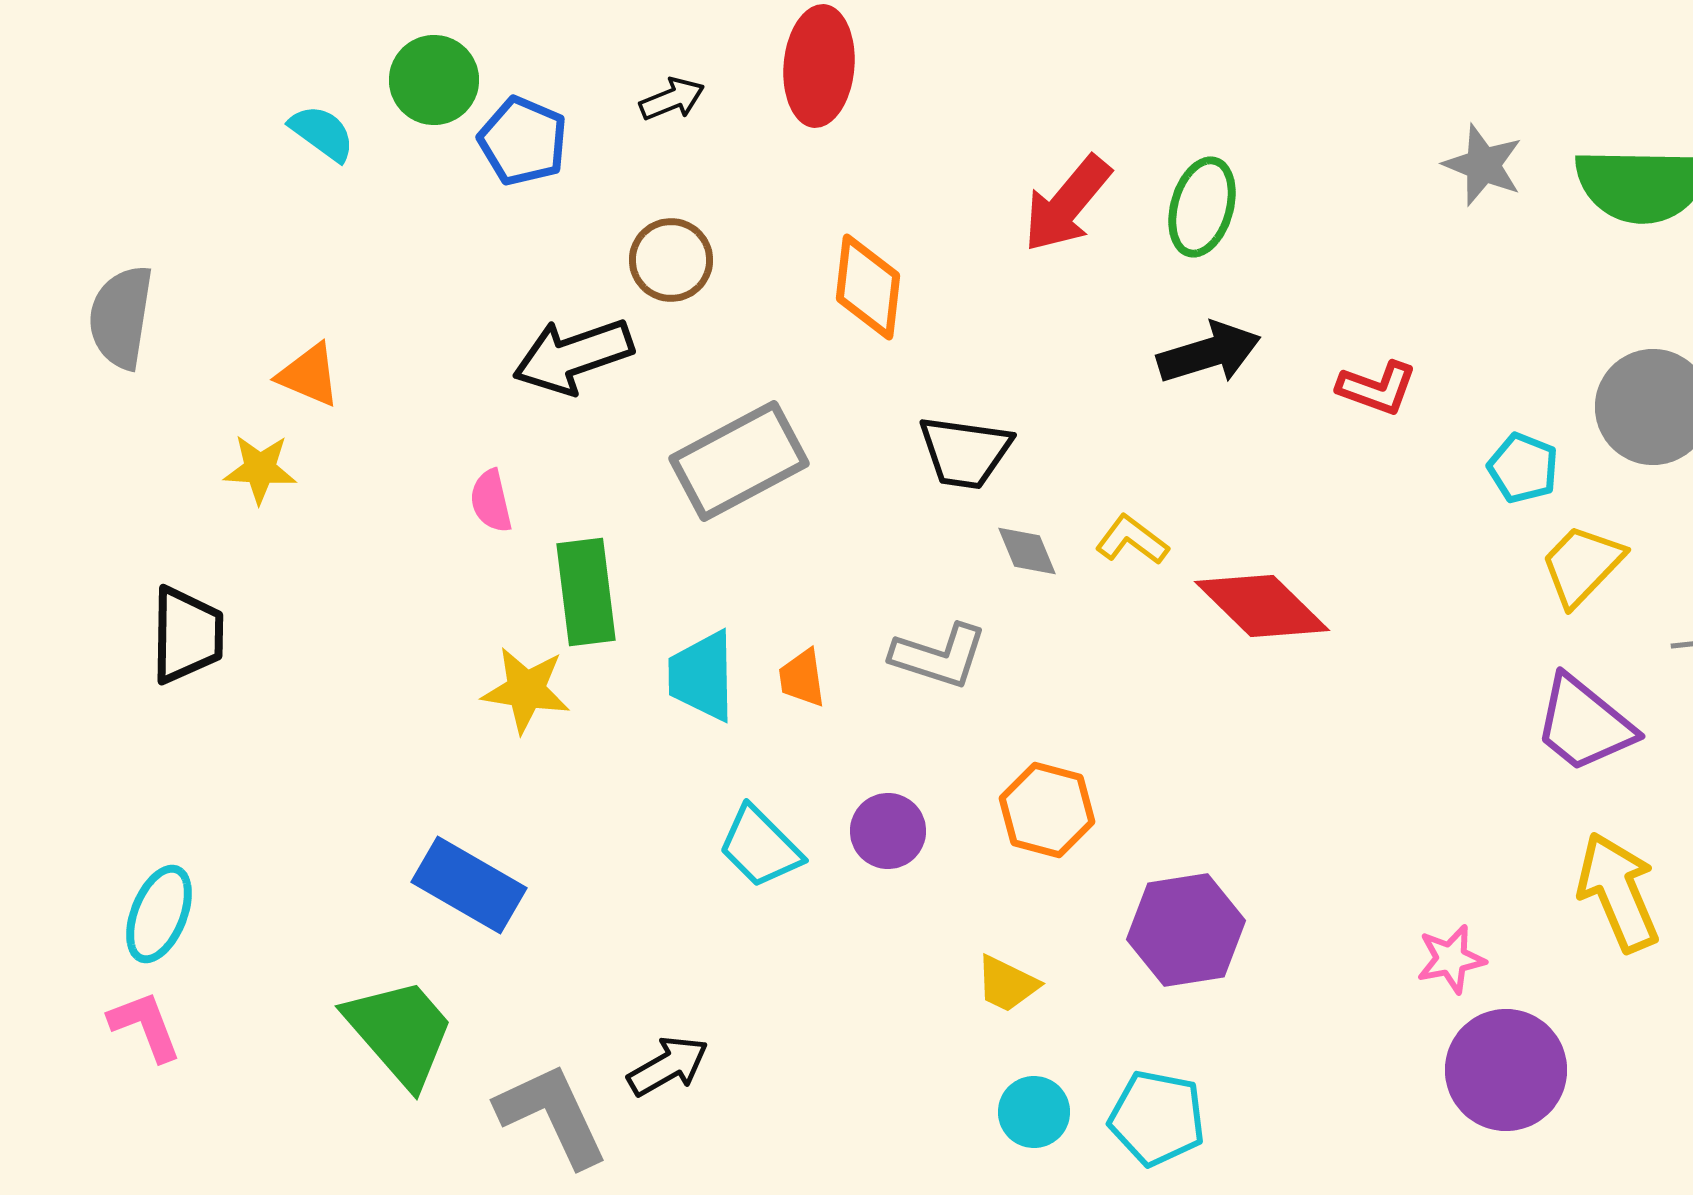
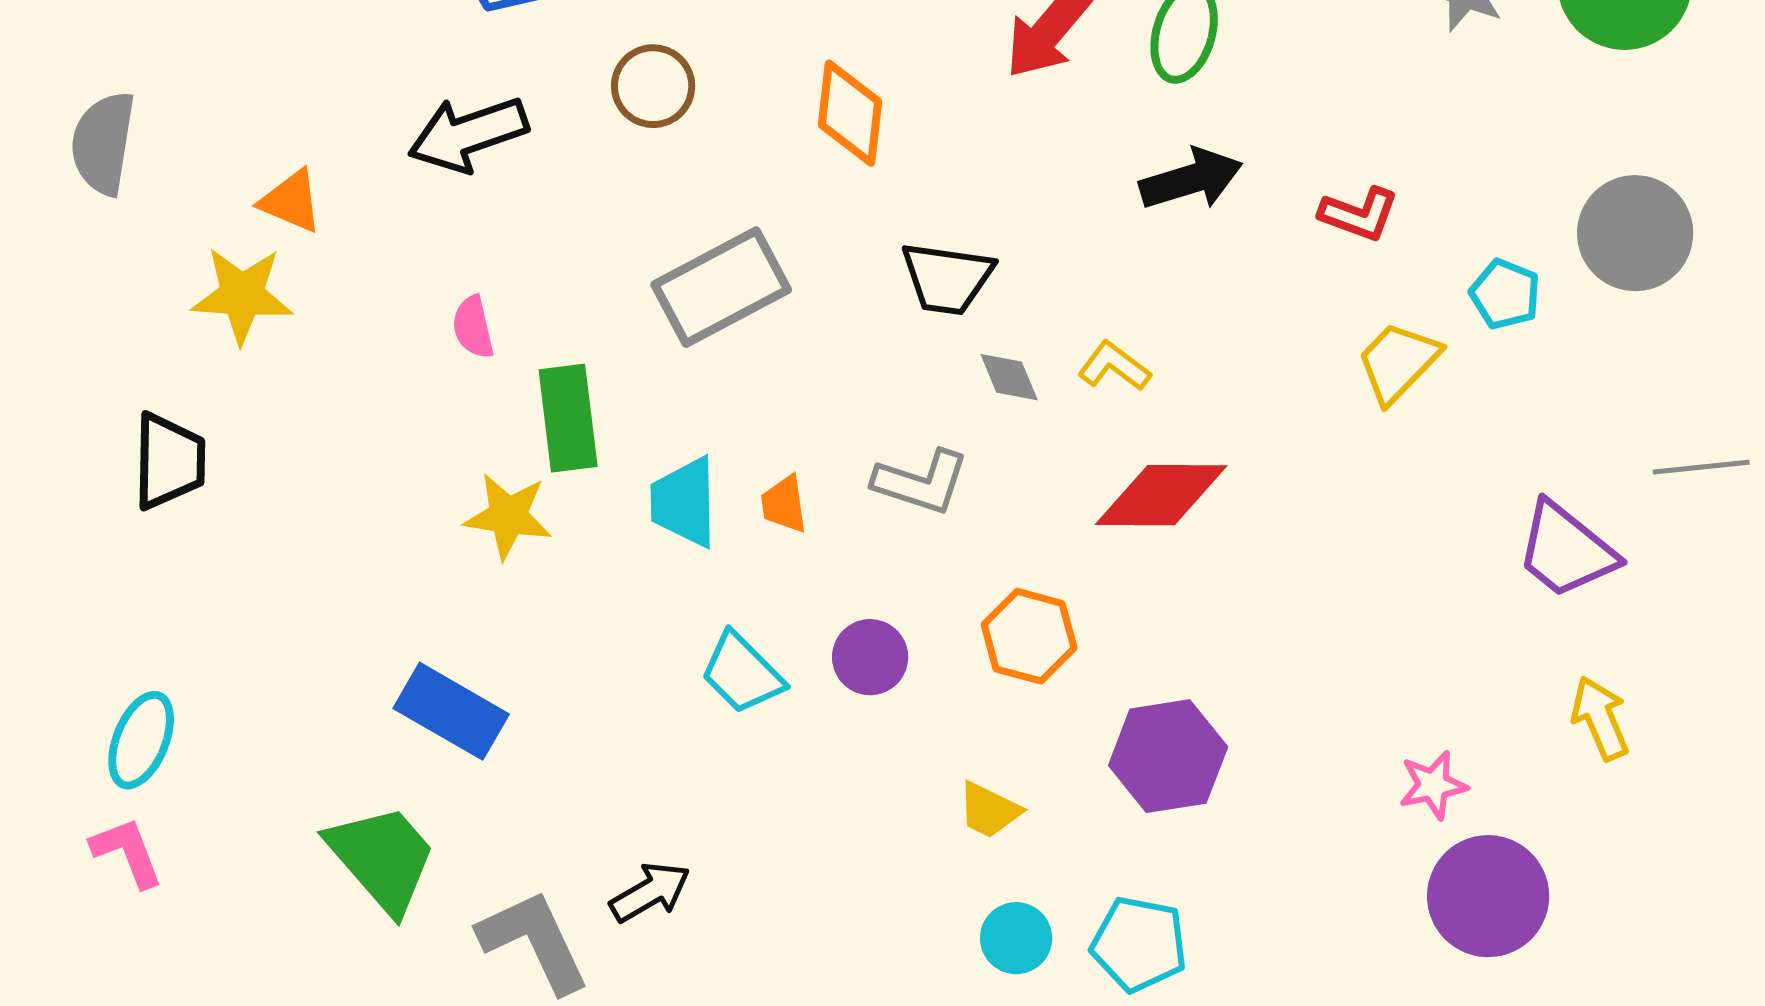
black arrow: (573, 356) -> (468, 134), moved
yellow star: (260, 469) -> (242, 295), size x1.4
yellow trapezoid: (1582, 565) -> (1398, 362), moved
red diamond: (1262, 606) -> (1161, 495), moved, turned -44
yellow arrow: (1618, 892) -> (1600, 718), size x0.7

